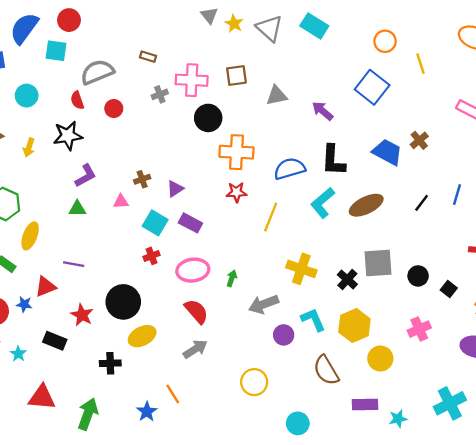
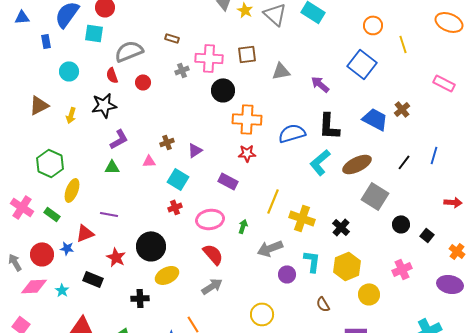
yellow line: (271, 217) -> (273, 201), moved
purple rectangle: (190, 223) -> (228, 181), moved
gray square: (378, 263) -> (375, 196), moved, turned 36
cyan L-shape: (313, 320) -> (312, 261), turned 30
brown semicircle: (326, 370) -> (323, 304), size x0.6

